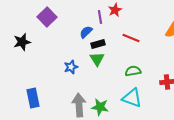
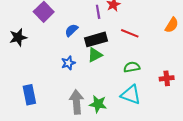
blue semicircle: (86, 32) -> (71, 30), moved
black rectangle: (98, 44) -> (96, 39), size x1.5
green triangle: (97, 59) -> (95, 55), turned 35

